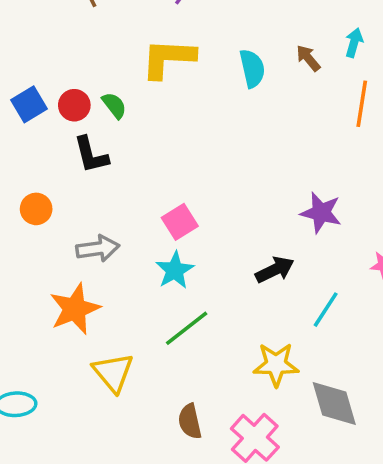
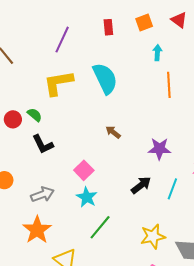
brown arrow: (308, 58) -> (113, 132), moved
cyan semicircle: (252, 68) -> (105, 79), size x1.5
black L-shape: (91, 155) -> (43, 144), moved
cyan line: (326, 310) -> (172, 189), moved

